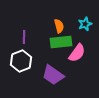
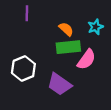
orange semicircle: (59, 26) -> (66, 29), turned -32
purple line: (24, 37) -> (27, 13), moved

